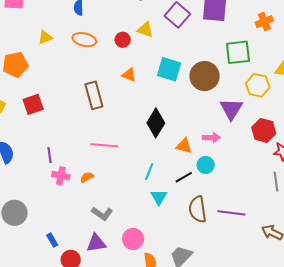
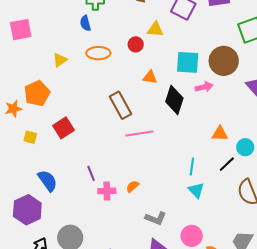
black diamond: (156, 123) -> (174, 100), moved
pink arrow: (211, 138) -> (204, 87), moved
pink line: (104, 145) -> (139, 133), moved
cyan triangle: (159, 197) -> (196, 190), moved

